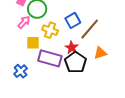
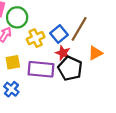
blue square: (73, 20) -> (59, 34), moved
yellow cross: (50, 30) -> (36, 38), turned -35
yellow square: (33, 43) -> (13, 62), moved

